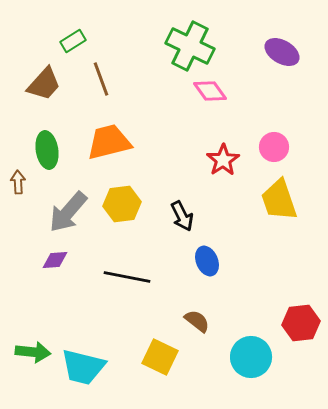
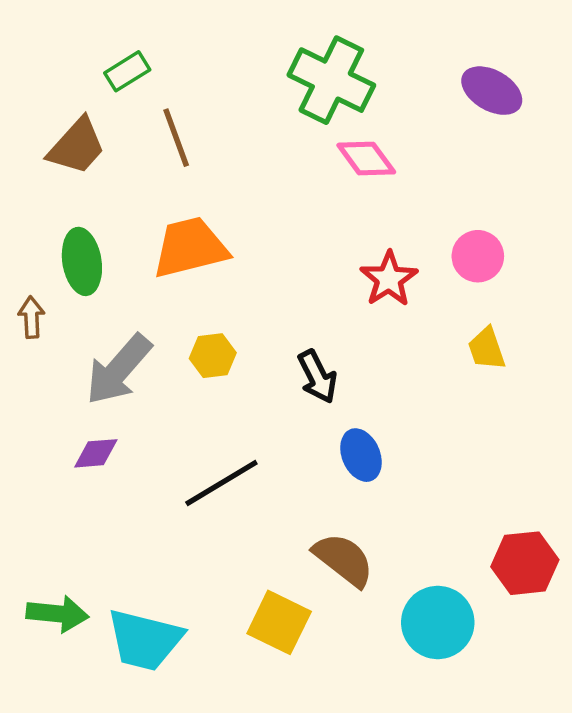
yellow trapezoid: (279, 200) -> (487, 349), size x0.6
yellow hexagon: (122, 204) -> (213, 356), size x0.7
black line: (127, 277) -> (221, 483), turned -42
brown semicircle: (197, 321) -> (344, 560), size x1.4

